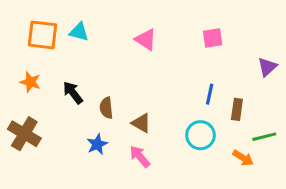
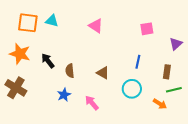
pink square: (213, 38) -> (147, 29), moved
orange star: (30, 82) -> (20, 54), size x1.5
brown rectangle: (237, 109) -> (167, 72), moved
brown triangle: (141, 123) -> (103, 73), moved

